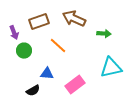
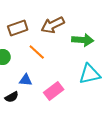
brown arrow: (74, 19) -> (53, 25), turned -50
green arrow: (104, 34) -> (83, 40), size x1.5

